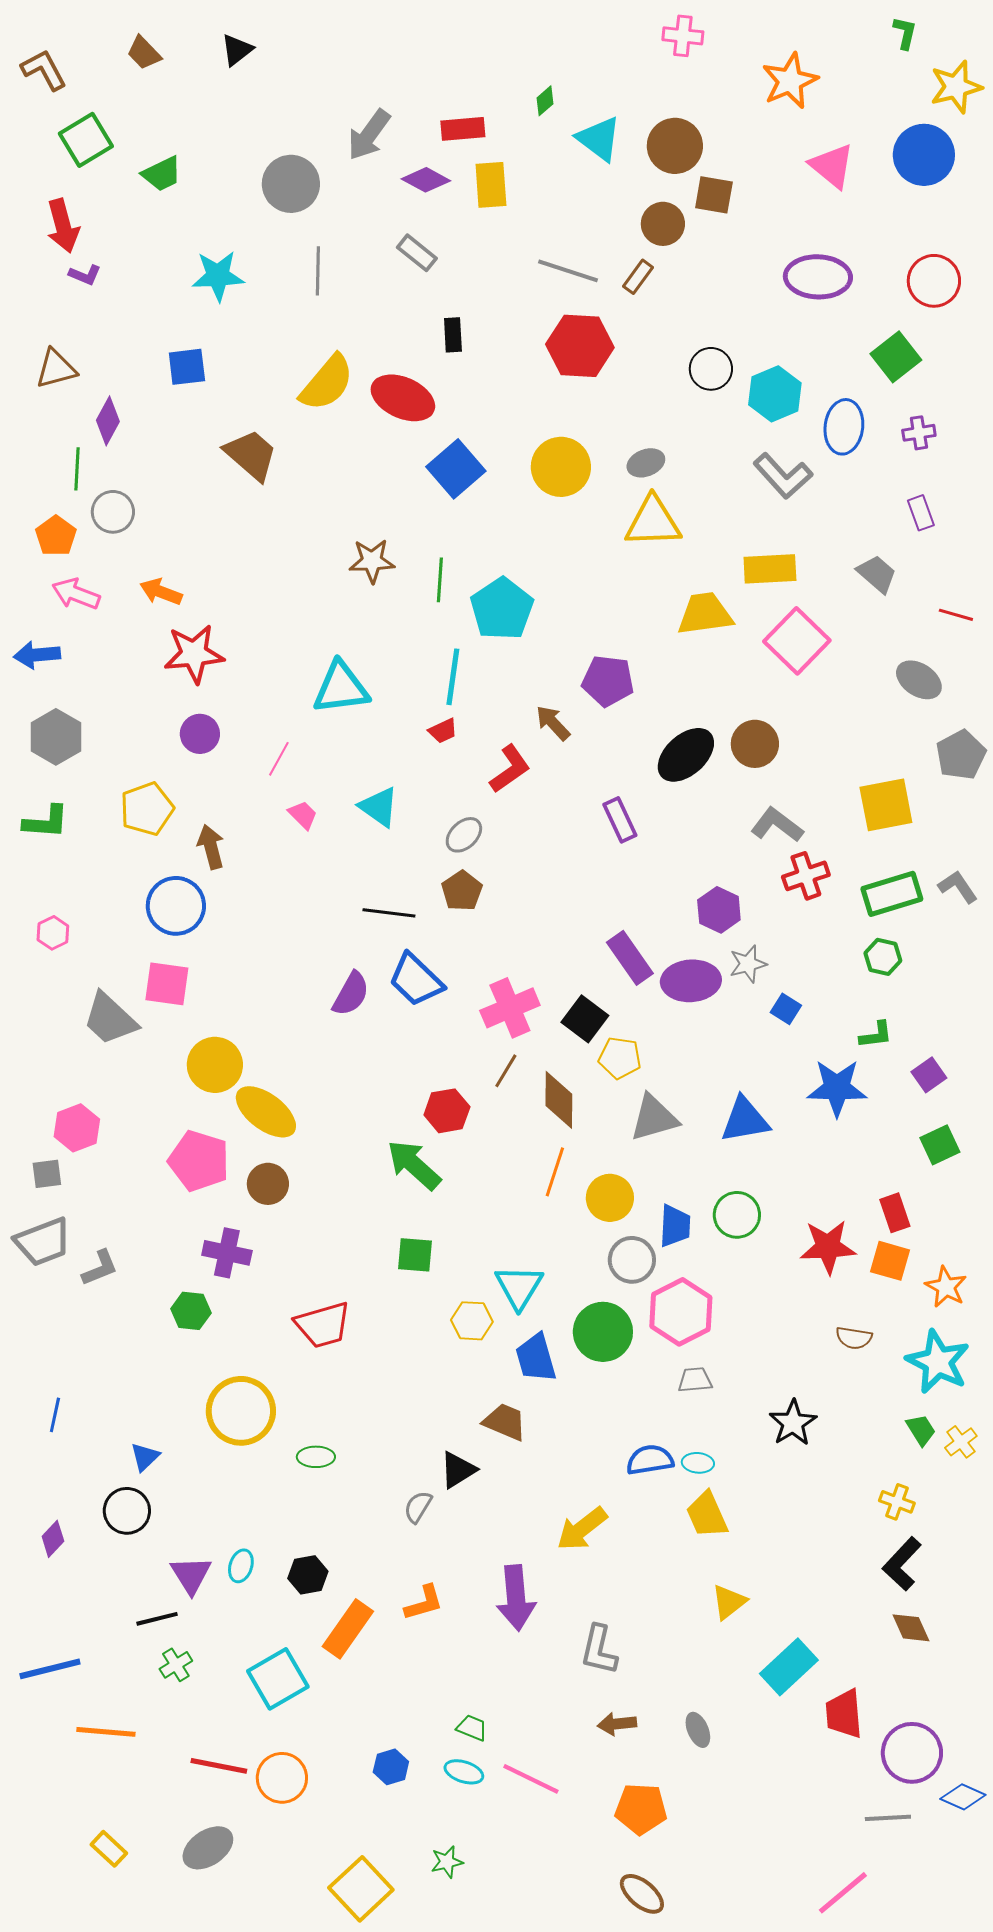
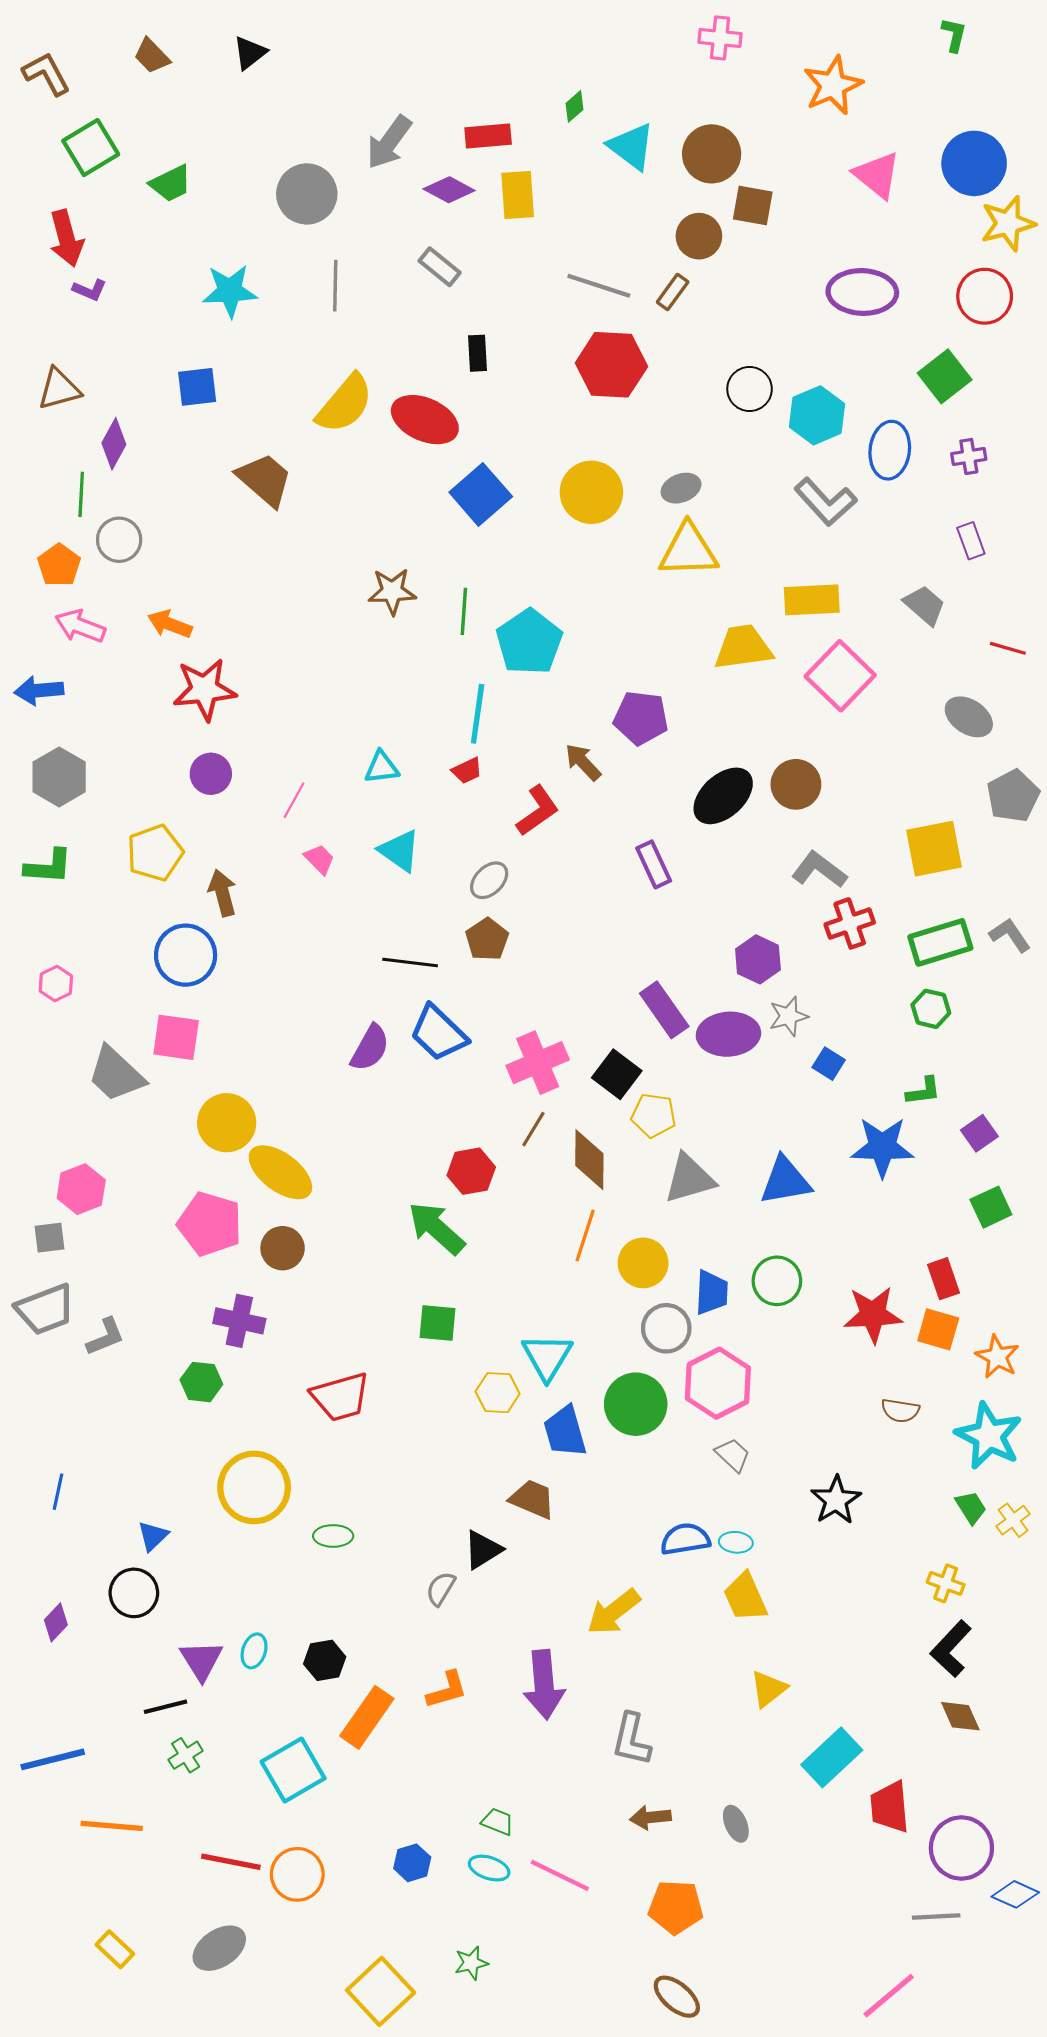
yellow star: (956, 87) -> (1008, 223), moved
cyan triangle: (341, 688) -> (382, 767), moved, size x0.6
gray trapezoid: (695, 1380) -> (733, 1455), turned 48

